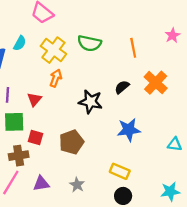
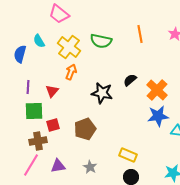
cyan semicircle: (20, 43) -> (39, 41), turned 120
orange line: (133, 48) -> (140, 34), moved
orange cross: (156, 83) -> (157, 90), moved
blue star: (129, 130) -> (158, 116), moved
red square: (36, 138) -> (53, 125), turned -32

